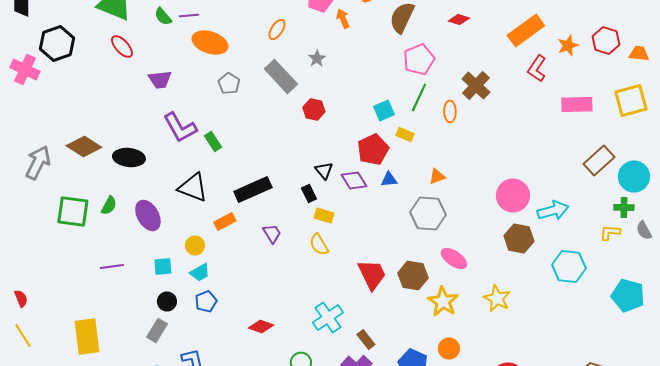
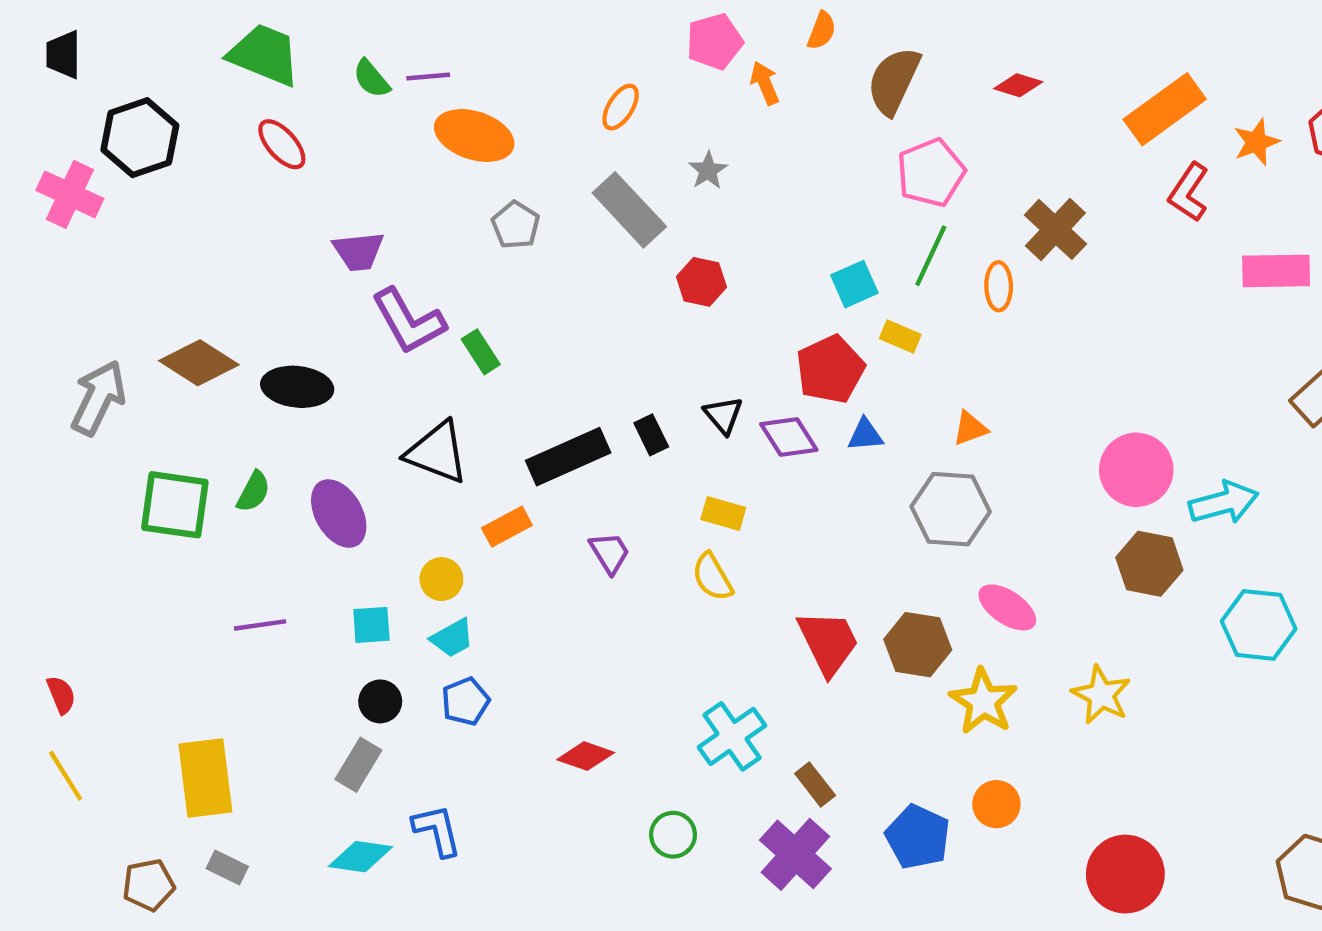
purple trapezoid: (160, 80) -> (358, 251), moved
black rectangle: (309, 194) -> (651, 435), moved

